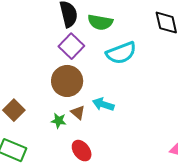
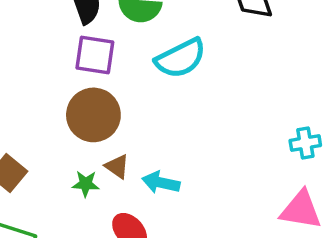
purple square: (71, 46) -> (95, 55), turned -30
cyan arrow: (103, 104) -> (161, 183), moved

